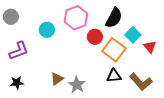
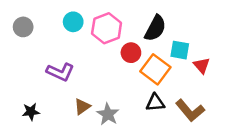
cyan circle: (47, 30) -> (73, 22), moved
cyan square: (133, 35) -> (180, 50), turned -35
purple L-shape: (19, 51) -> (60, 72), moved, turned 45

